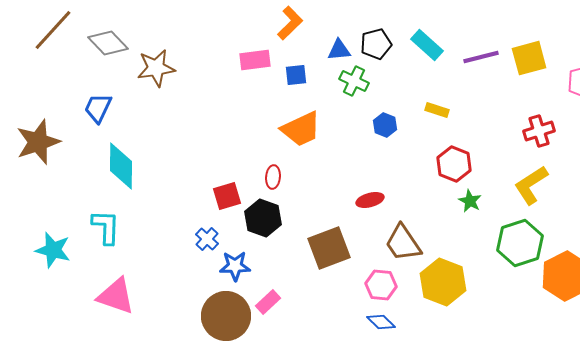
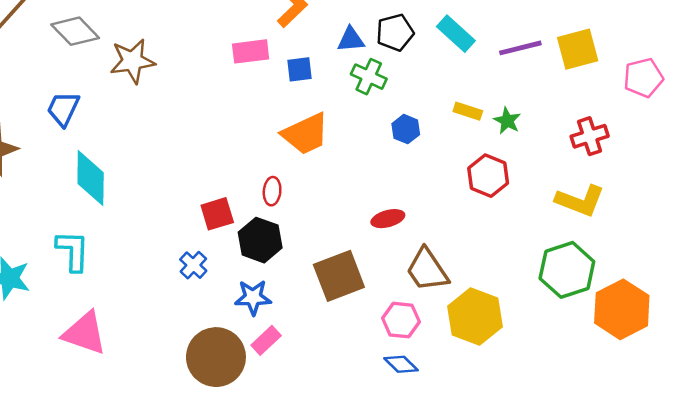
yellow L-shape: (531, 185) -> (580, 201), turned -126
green star: (470, 201) -> (507, 121), moved
blue star: (235, 266) -> (253, 297), moved

